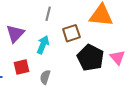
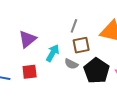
gray line: (48, 14) -> (74, 26), moved
gray semicircle: (45, 77) -> (71, 64), moved, turned -88

